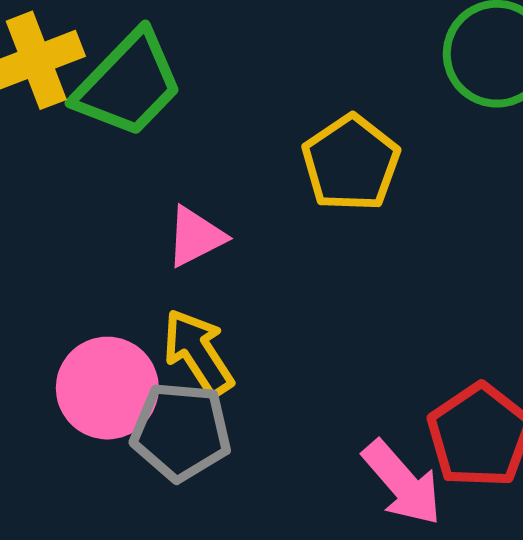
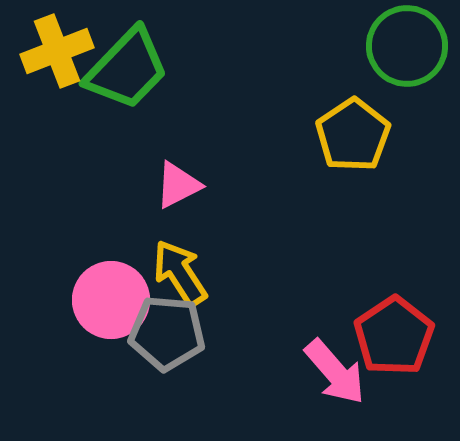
yellow pentagon: (351, 163) -> (353, 135), moved

